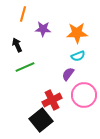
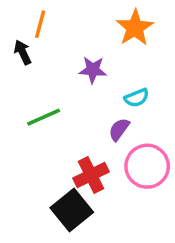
purple star: (43, 29) -> (93, 70), moved
orange star: (77, 33) -> (135, 28), moved, turned -30
black arrow: (17, 45) -> (23, 52), moved

